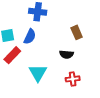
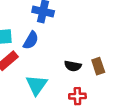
brown rectangle: (77, 32) -> (98, 66), moved

